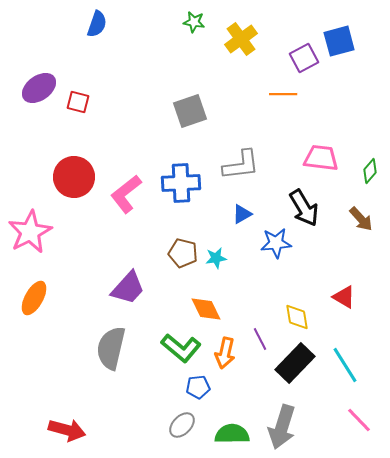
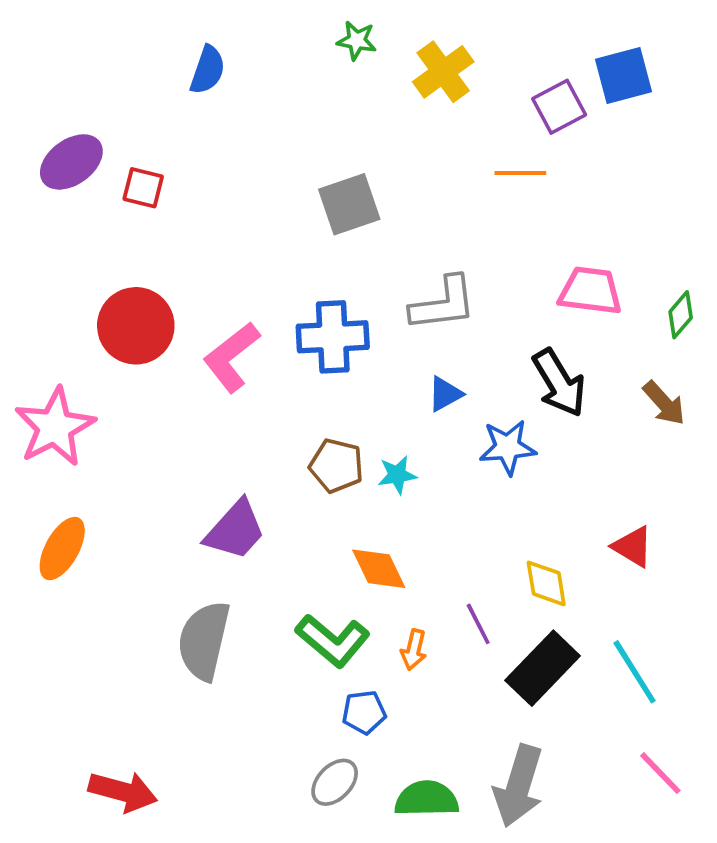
blue semicircle: (97, 24) -> (208, 70), moved
orange arrow: (225, 353) -> (414, 650), size x0.7

